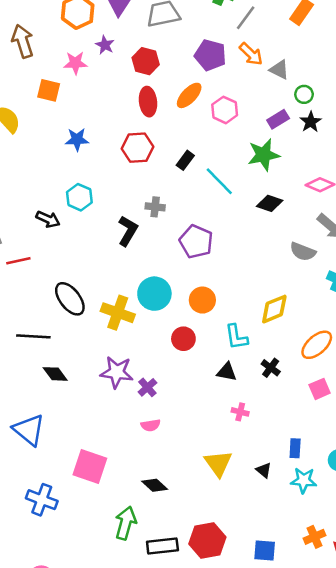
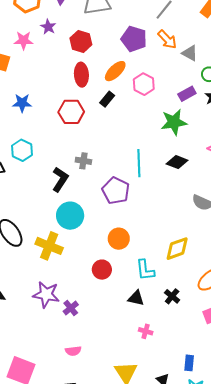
black rectangle: (185, 160) -> (107, 99), moved
cyan line: (219, 181) -> (139, 163), moved, turned 40
cyan circle: (154, 294) -> (70, 216), moved
pink semicircle: (151, 425) -> (73, 351), moved

